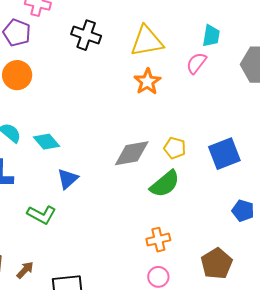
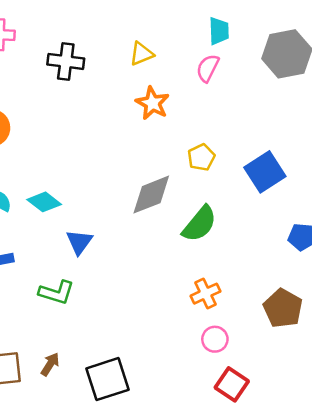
yellow triangle: (147, 41) -> (142, 54), size x0.6
yellow pentagon: (175, 148) -> (201, 157), moved, turned -30

